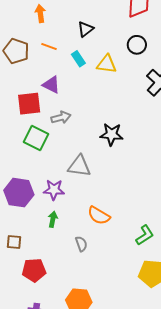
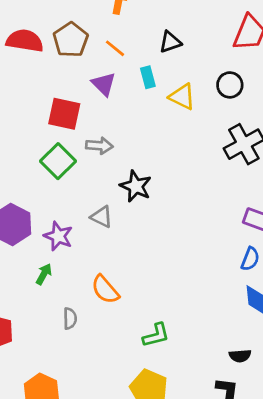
purple triangle: (51, 85) -> (104, 84), moved
black star: (111, 134) -> (136, 186), moved
gray triangle: (79, 166) -> (102, 217), size x0.7

